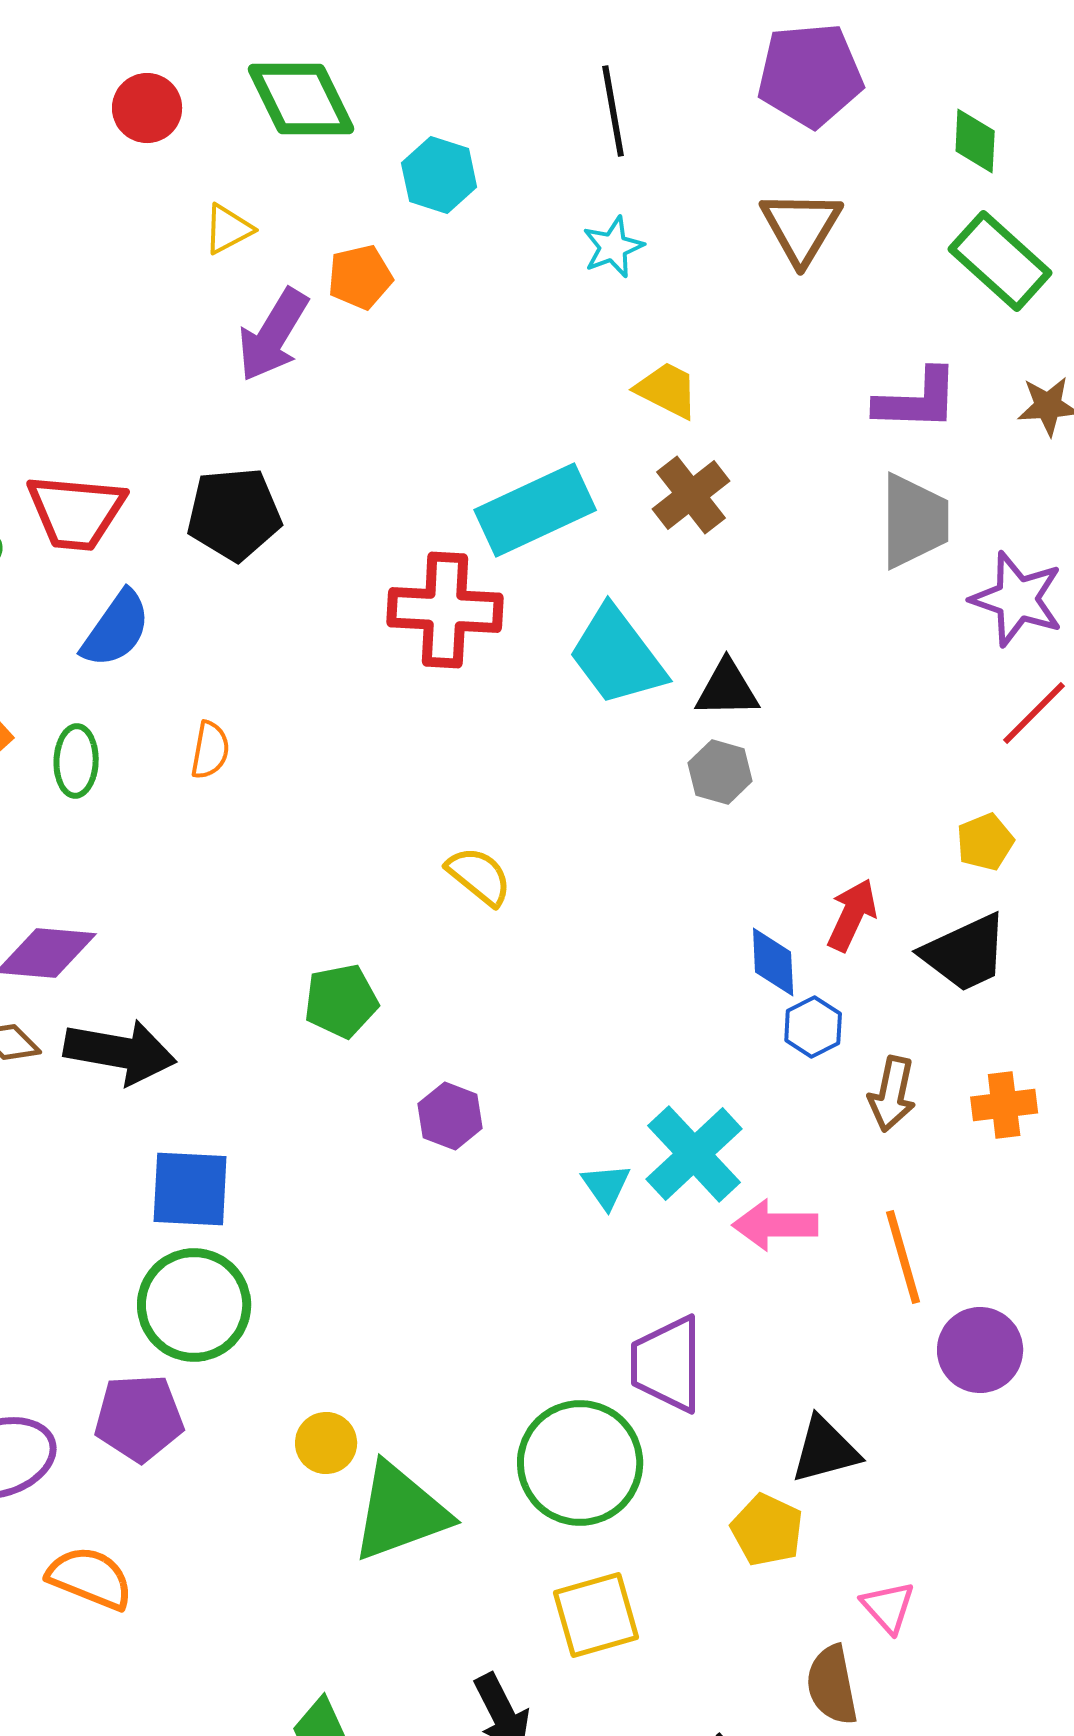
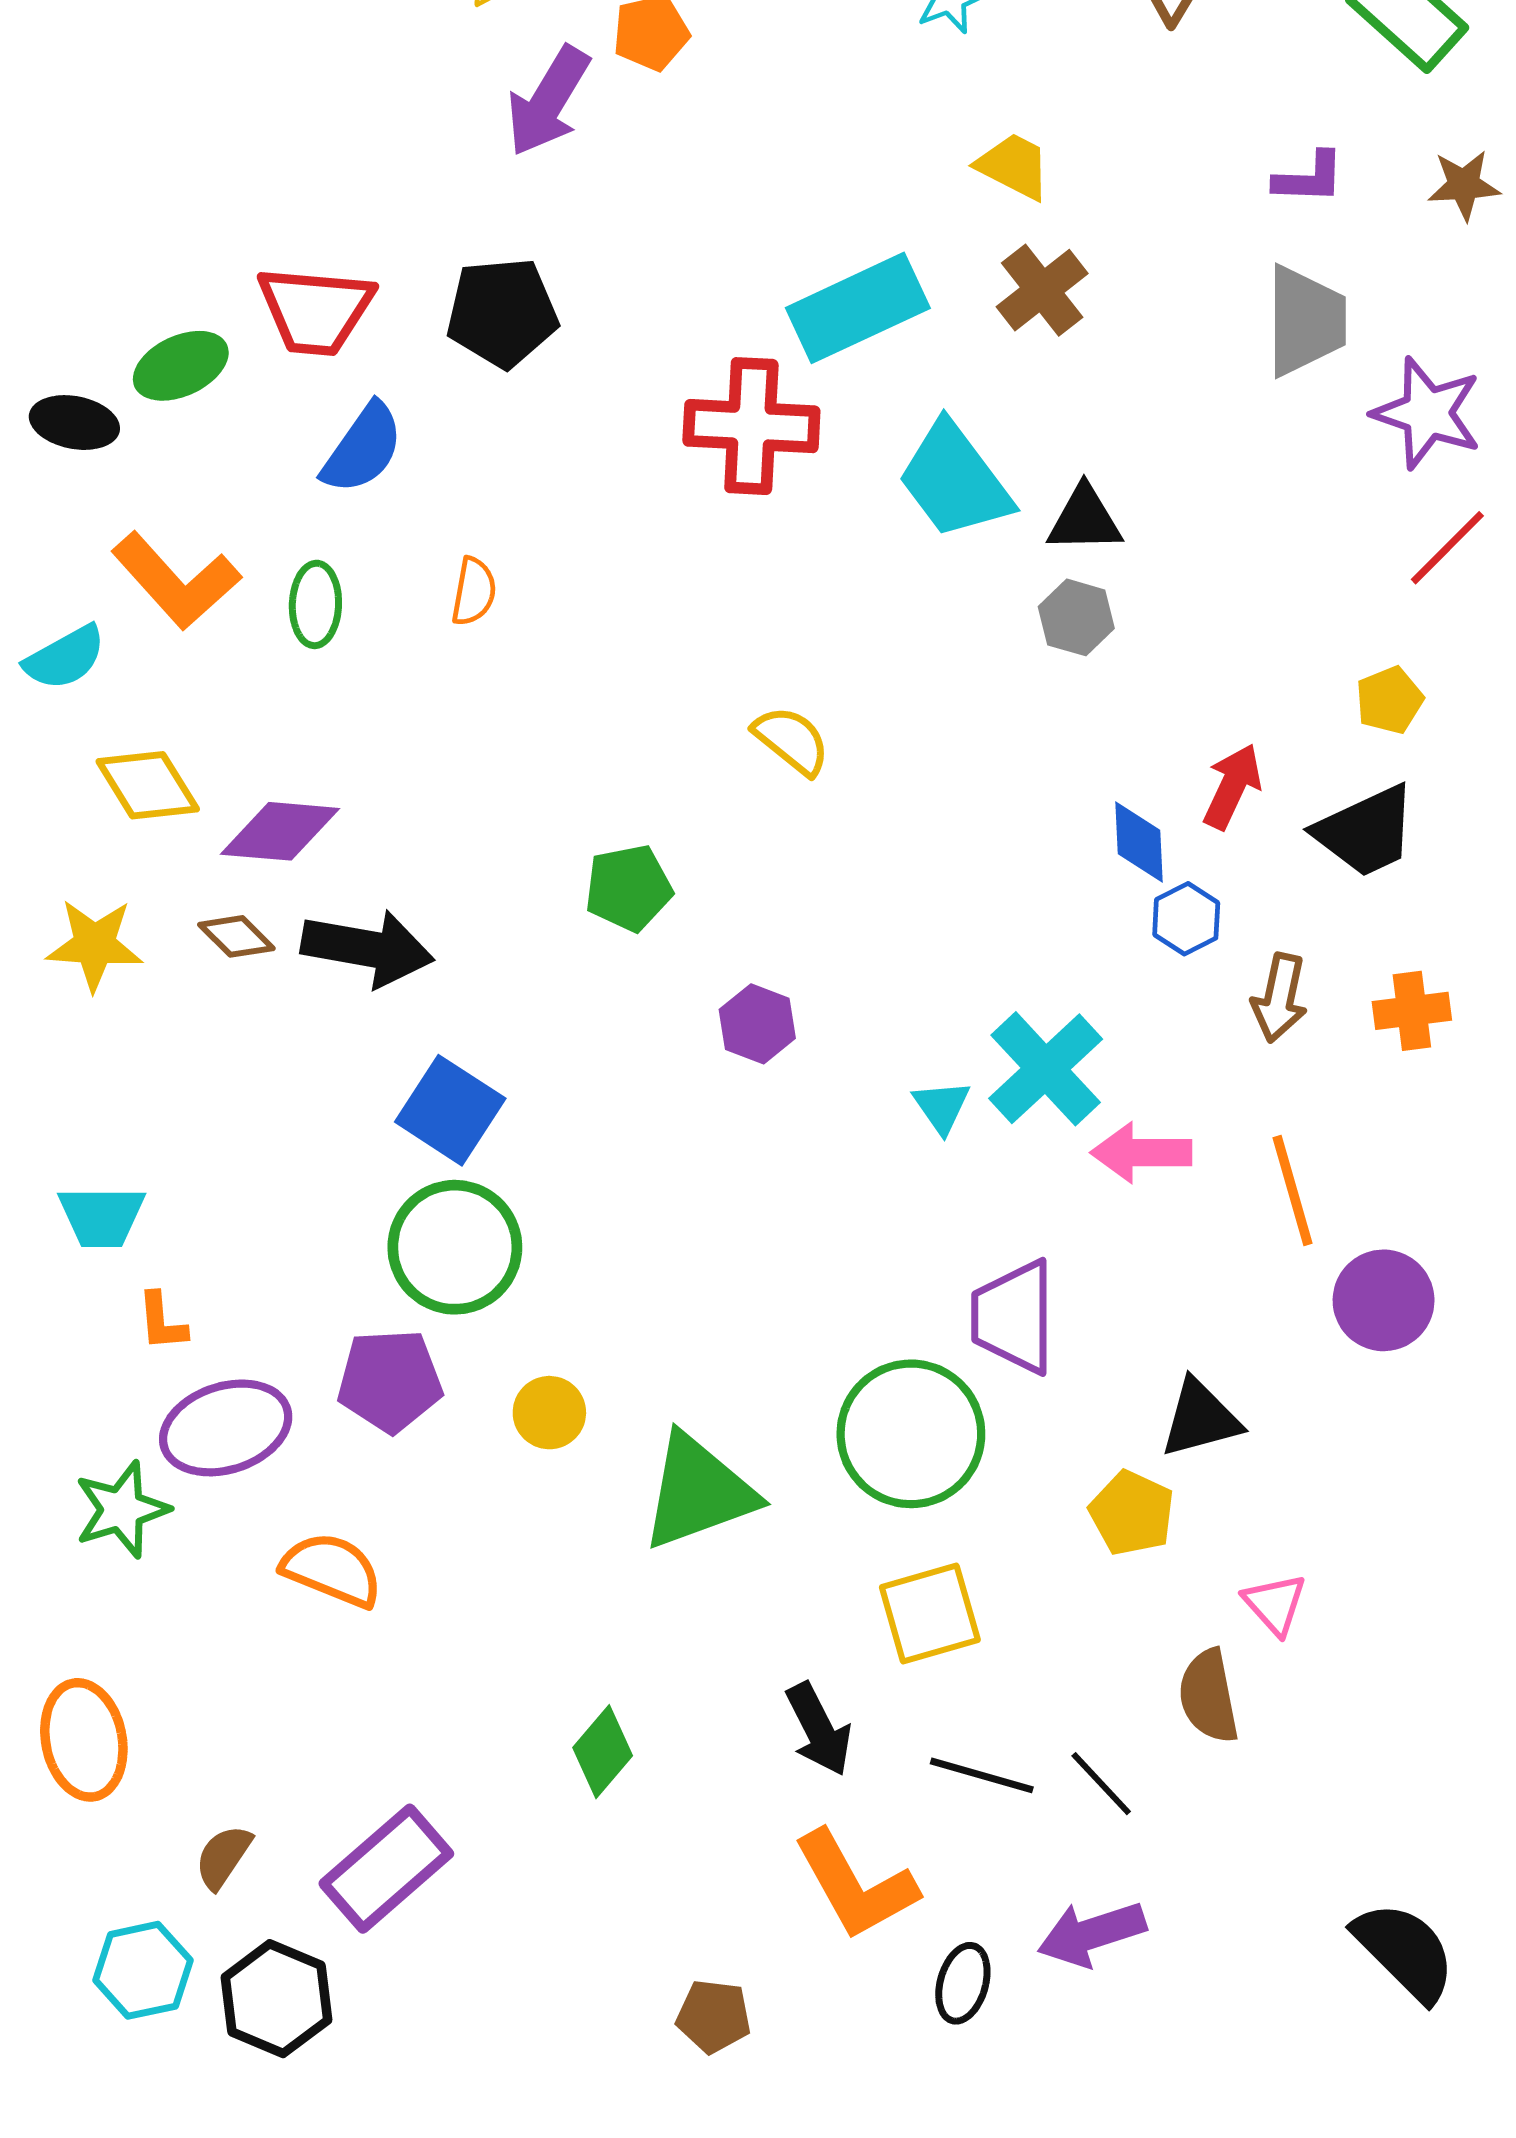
purple L-shape: (917, 400) -> (1309, 178), size x0.7
blue square: (190, 1189) -> (450, 1110), turned 30
yellow circle: (326, 1443) -> (549, 1413), moved

